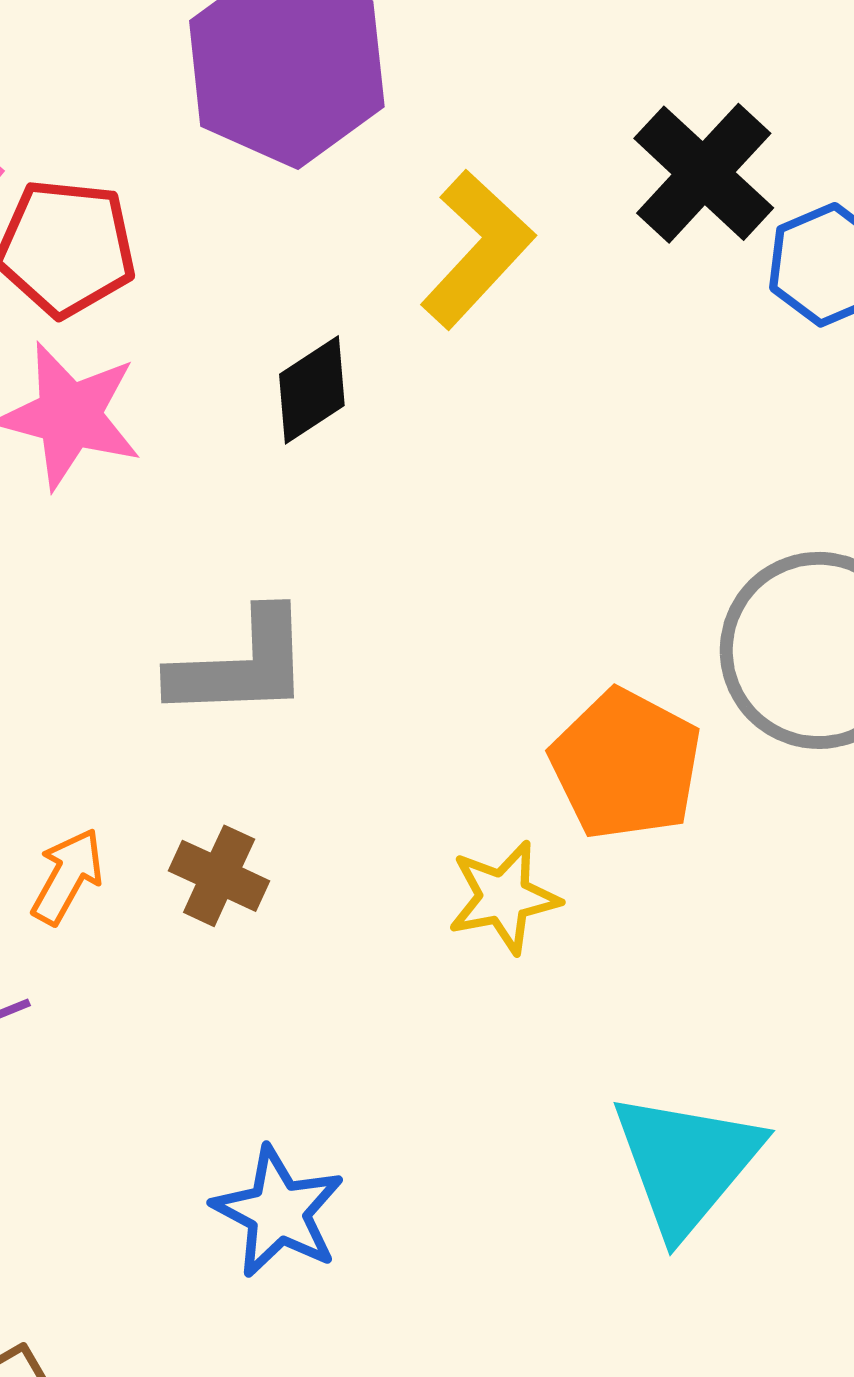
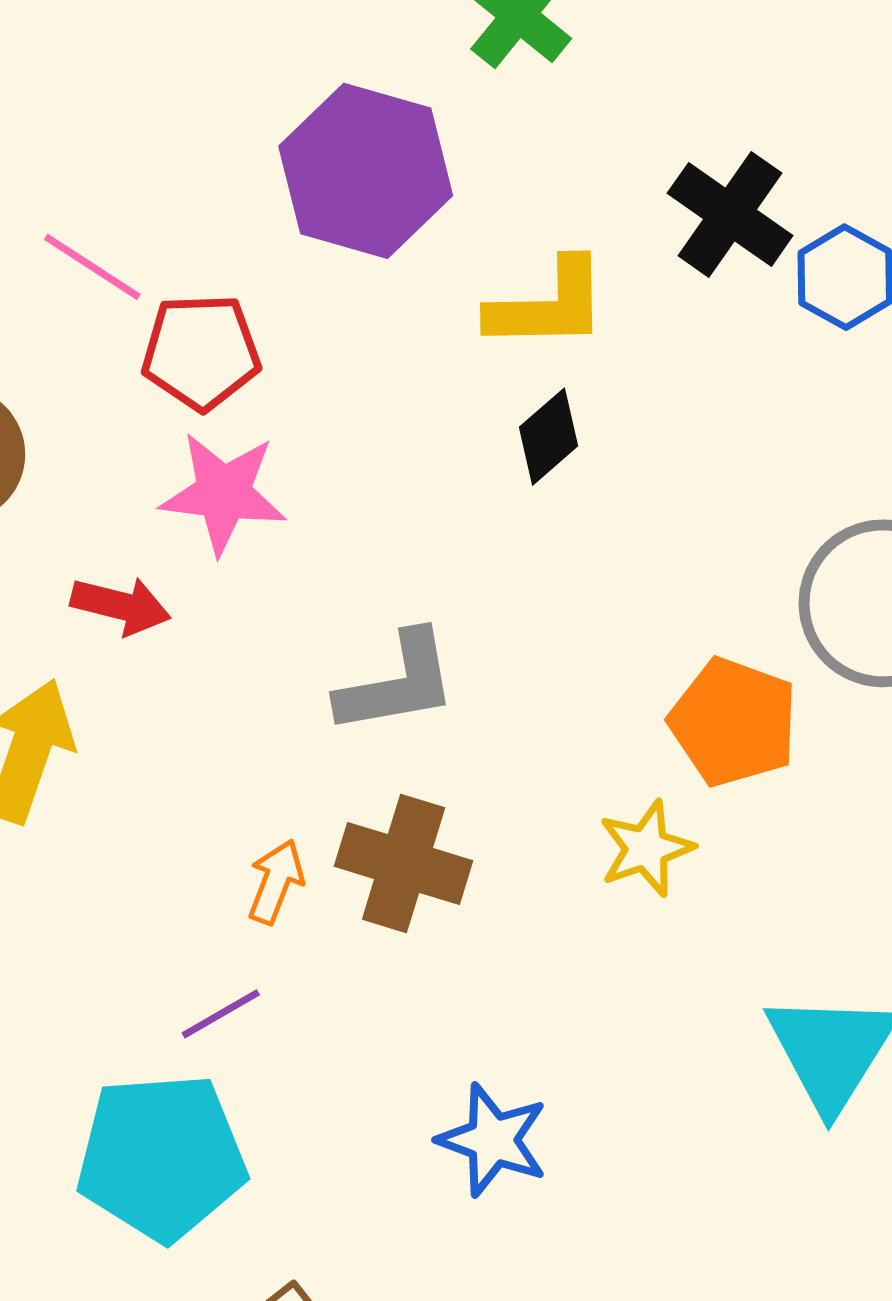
yellow L-shape: (477, 249) -> (548, 305), turned 54
black diamond: (312, 390) -> (549, 437), moved
brown cross: (219, 876) -> (404, 864), size x1.6

